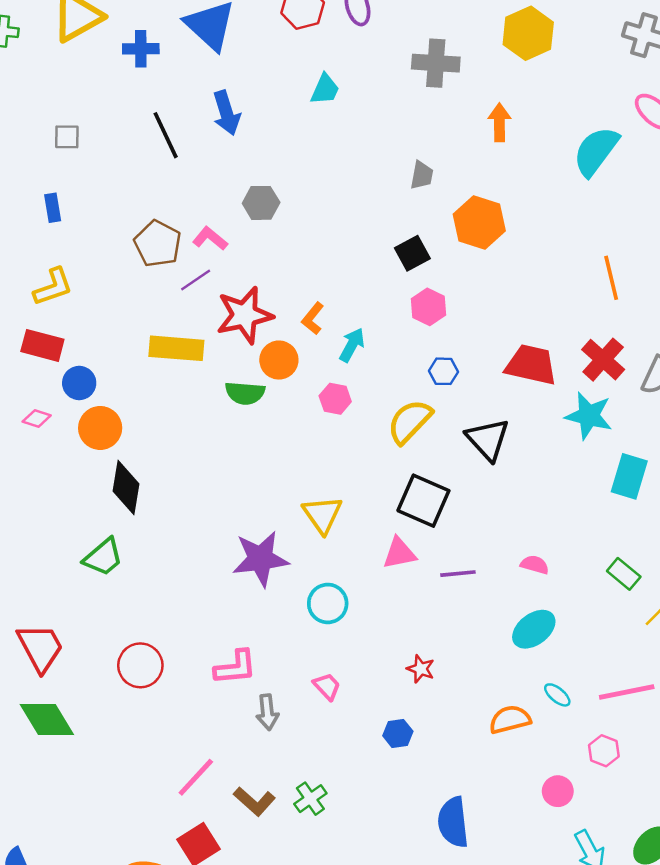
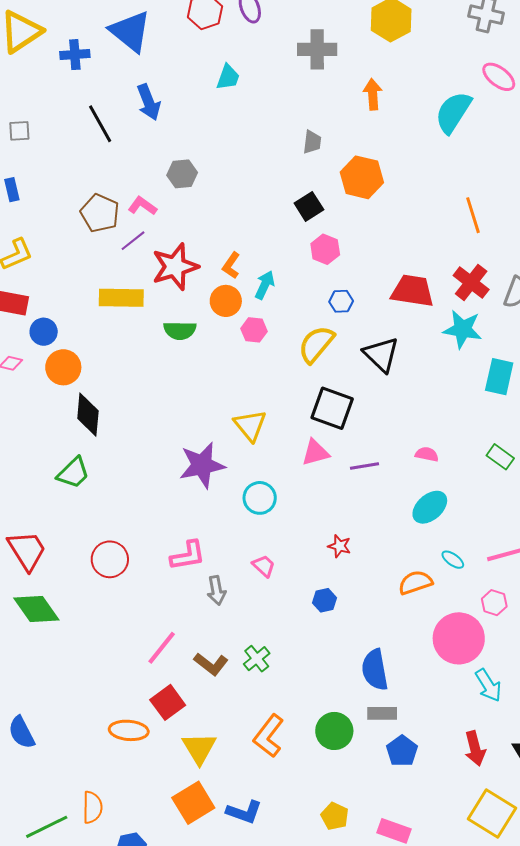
orange circle: (279, 360) -> (226, 301), moved
pink circle: (558, 791) -> (459, 638), size x2.0

